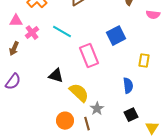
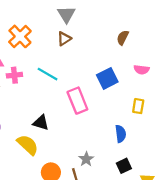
pink semicircle: (153, 15) -> (142, 70), moved
pink cross: (32, 33) -> (14, 75), turned 32
yellow semicircle: (79, 93) -> (28, 145), moved

